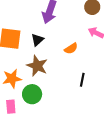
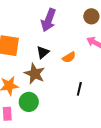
black triangle: (37, 40) -> (43, 52), moved

